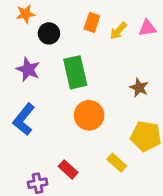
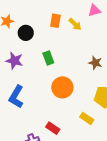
pink triangle: (147, 28) -> (94, 10), moved
yellow arrow: (118, 31) -> (75, 24), turned -80
green rectangle: (75, 72) -> (48, 58), size x0.6

